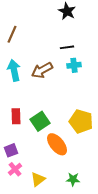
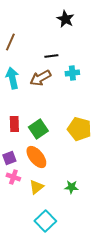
black line: (67, 47) -> (51, 56), moved
orange ellipse: (57, 144) -> (36, 157), moved
pink cross: (15, 169) -> (13, 177), turned -32

